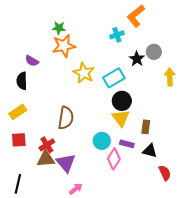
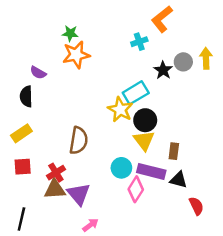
yellow star: (84, 73) -> (120, 110), moved
yellow arrow: (170, 77) -> (206, 58), moved
purple rectangle: (127, 144) -> (151, 171), size x1.6

